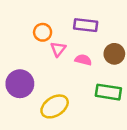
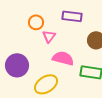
pink semicircle: (83, 60) -> (63, 58), moved, size x1.5

